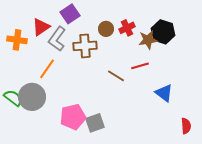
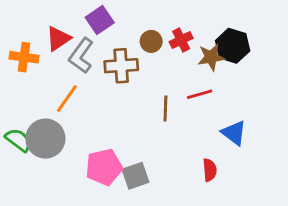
brown line: (116, 76) -> (165, 109), turned 60
red semicircle: (186, 126) -> (210, 170), moved

